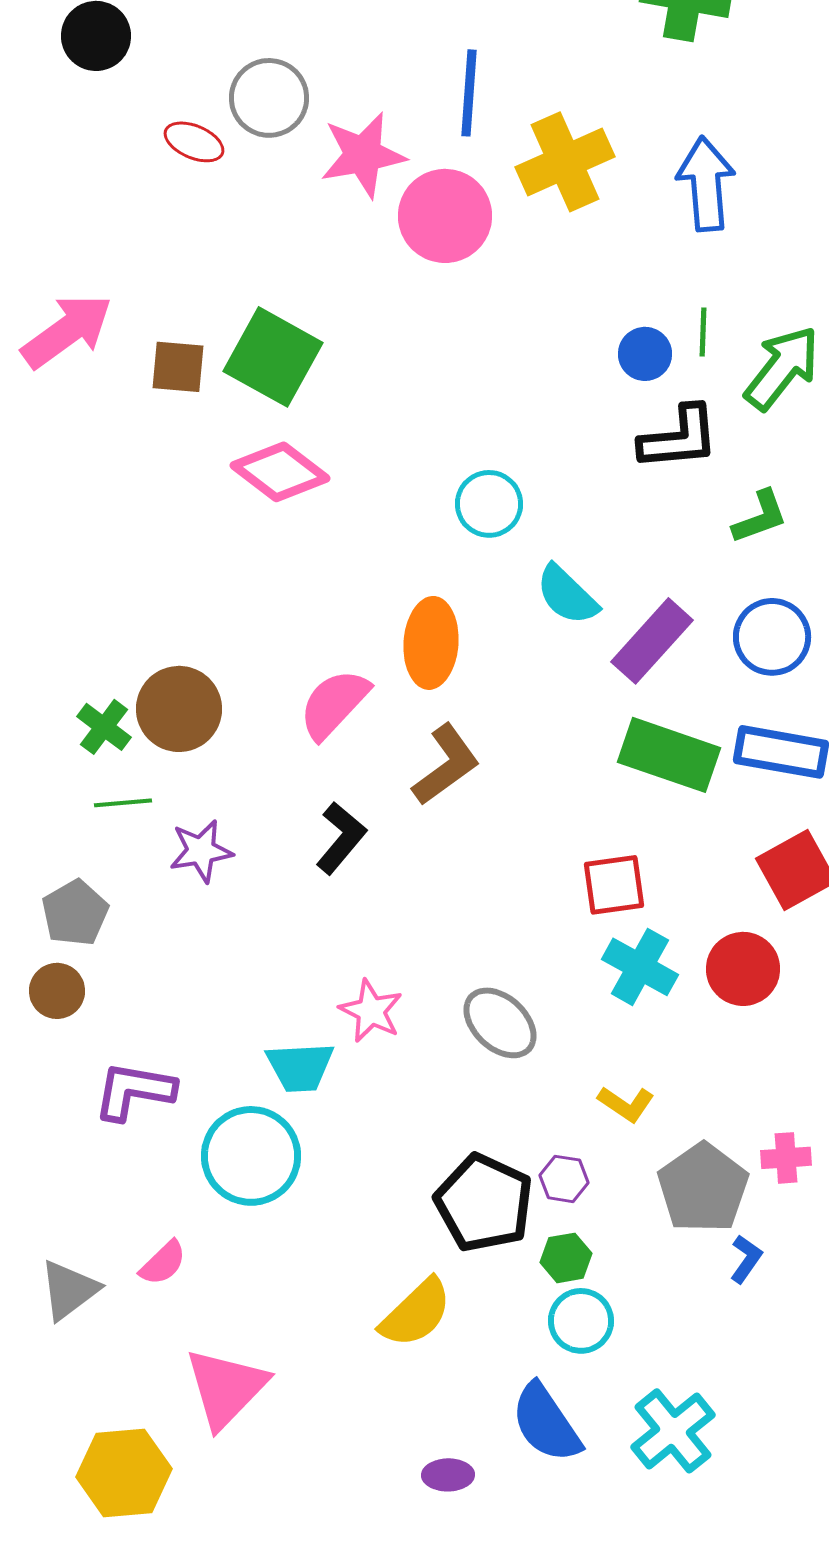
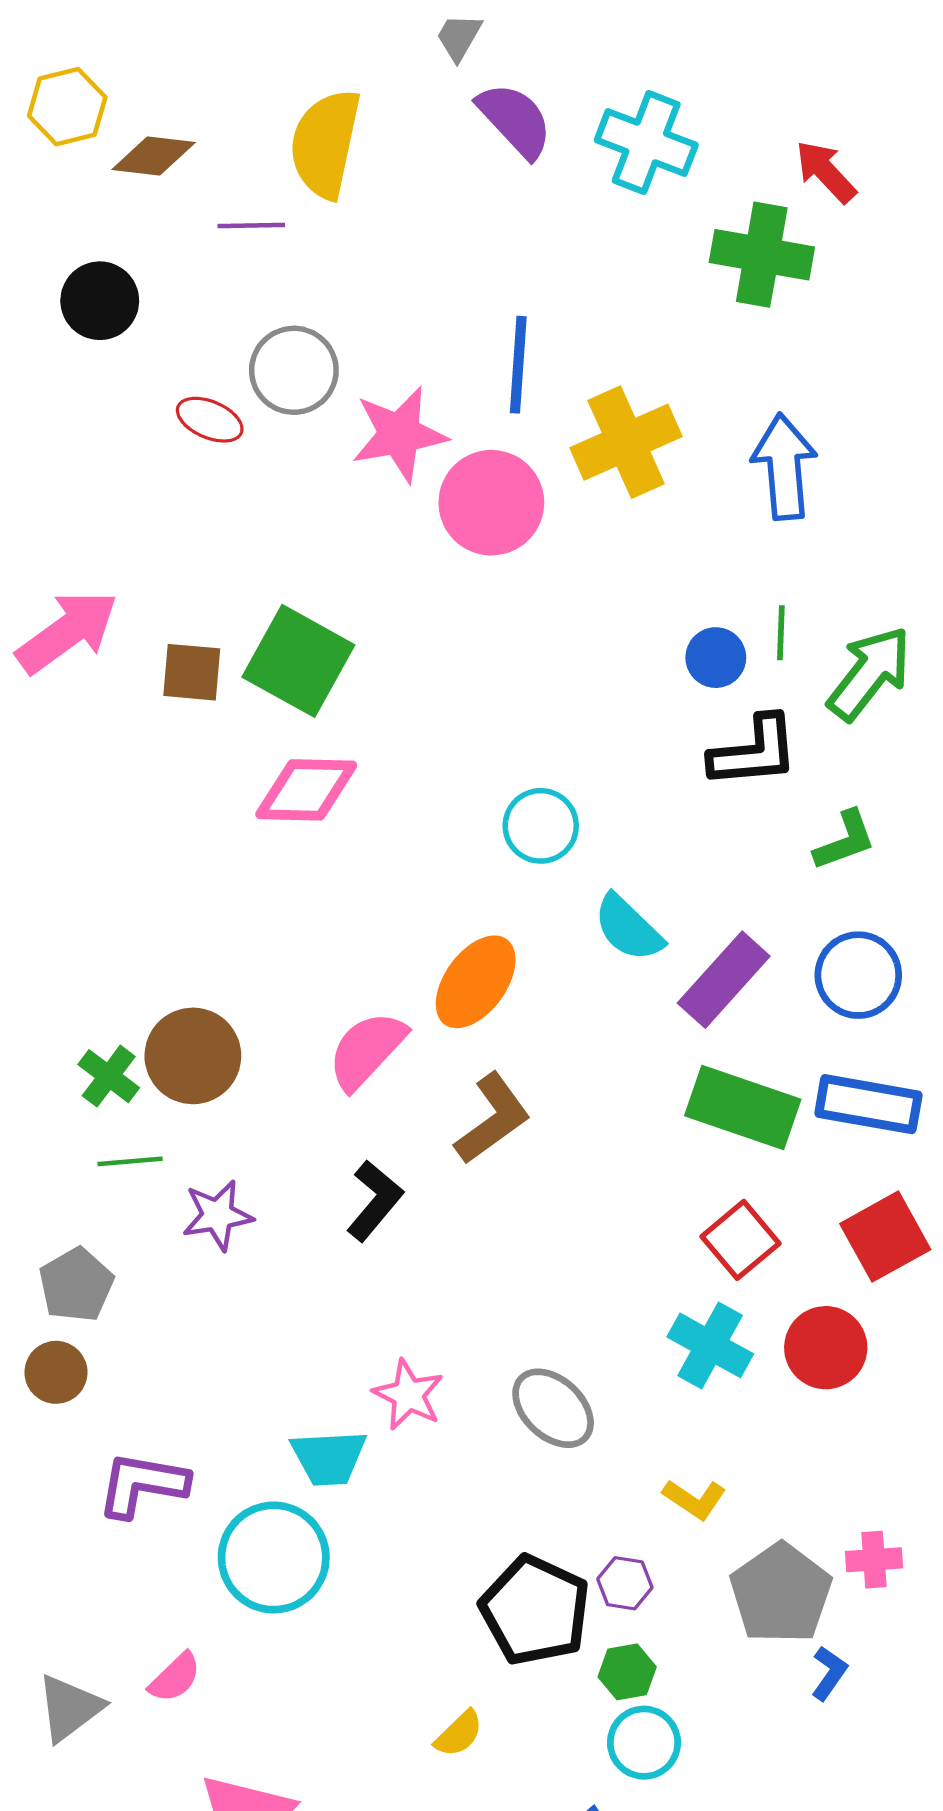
pink diamond: (280, 472) -> (306, 790), turned -36
orange ellipse: (431, 643) -> (476, 982), turned 32
red square: (614, 885) -> (740, 1240), moved, turned -32
yellow semicircle: (416, 1313) -> (459, 1734), size x0.6

